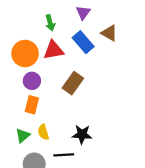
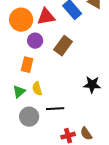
purple circle: (32, 81) -> (35, 41), moved
black star: (82, 134) -> (92, 85), moved

